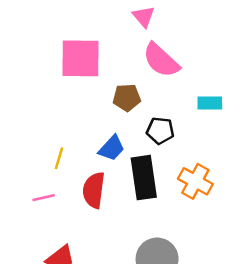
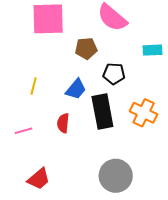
yellow line: (59, 158) -> (34, 86), moved
red semicircle: (94, 190) -> (63, 123), size x0.7

